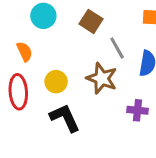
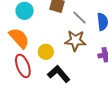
orange semicircle: (25, 52) -> (19, 38), size x1.6

